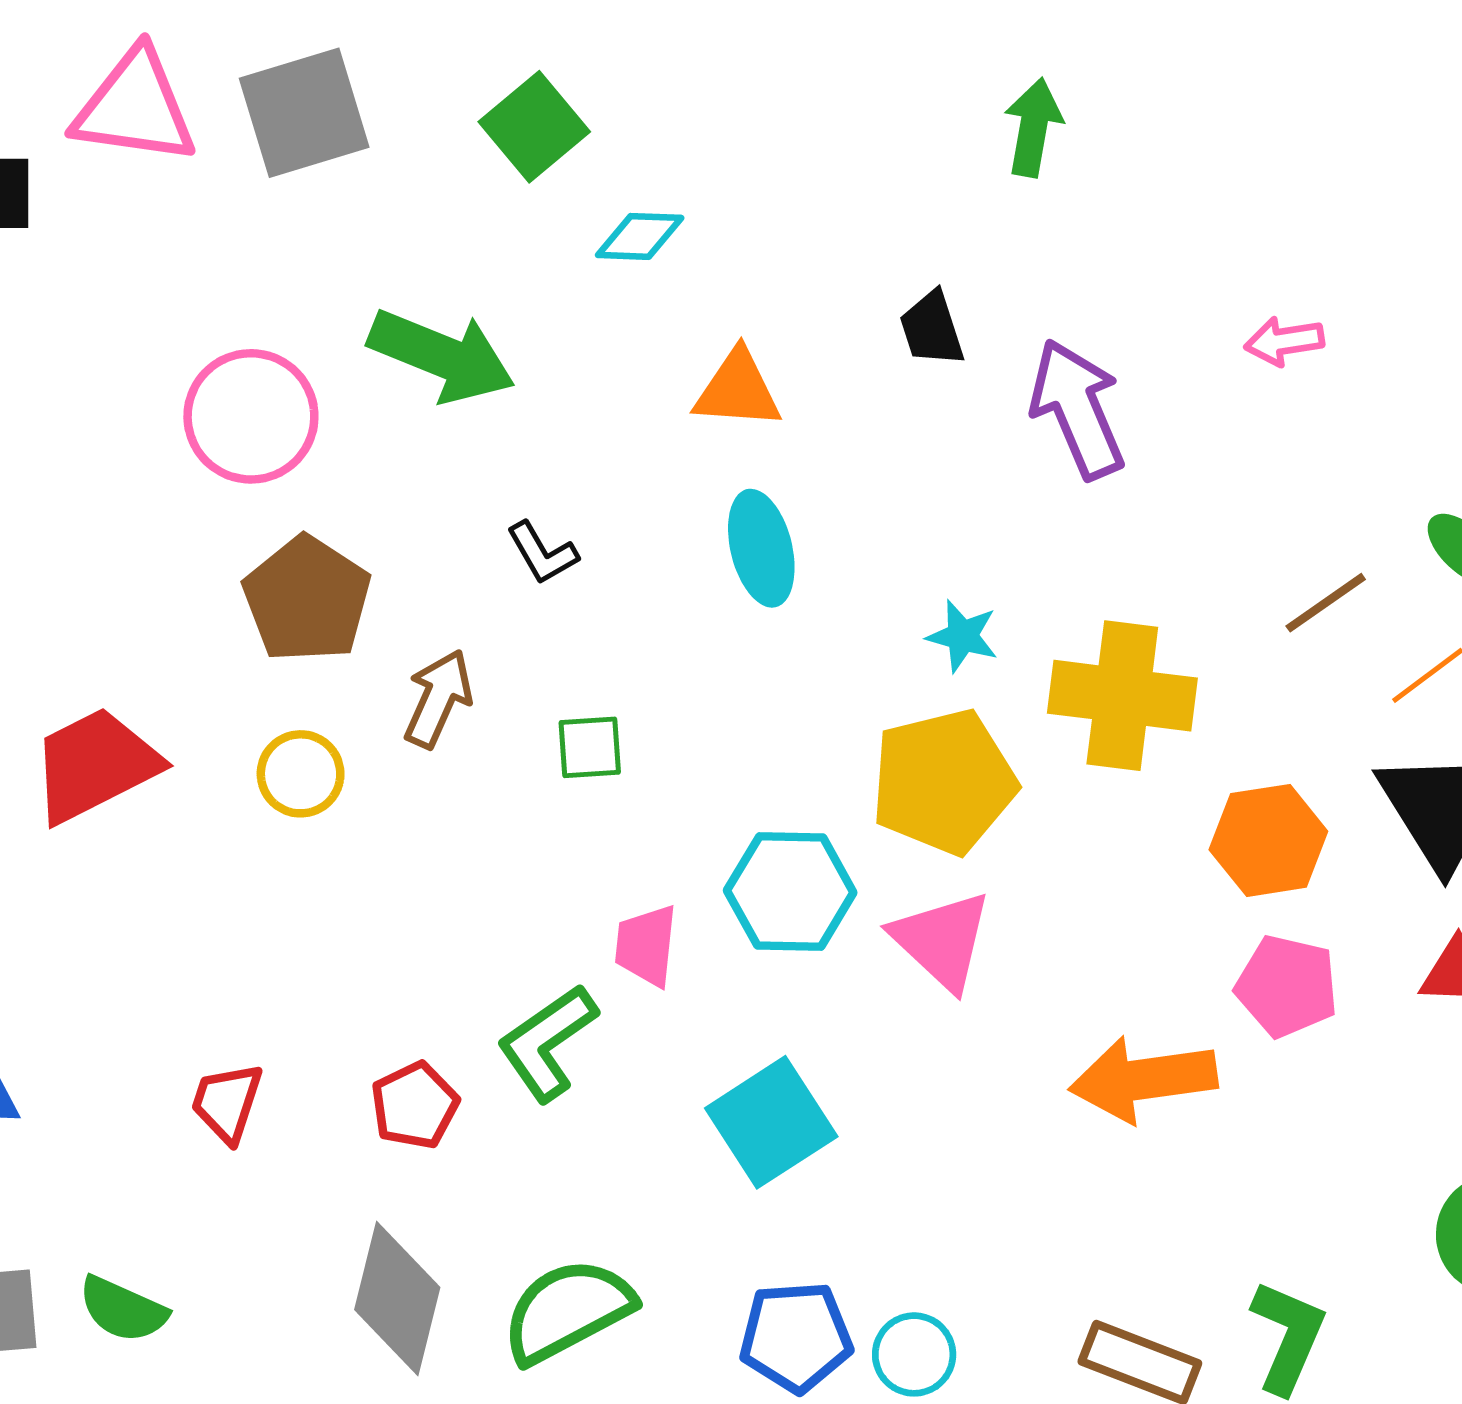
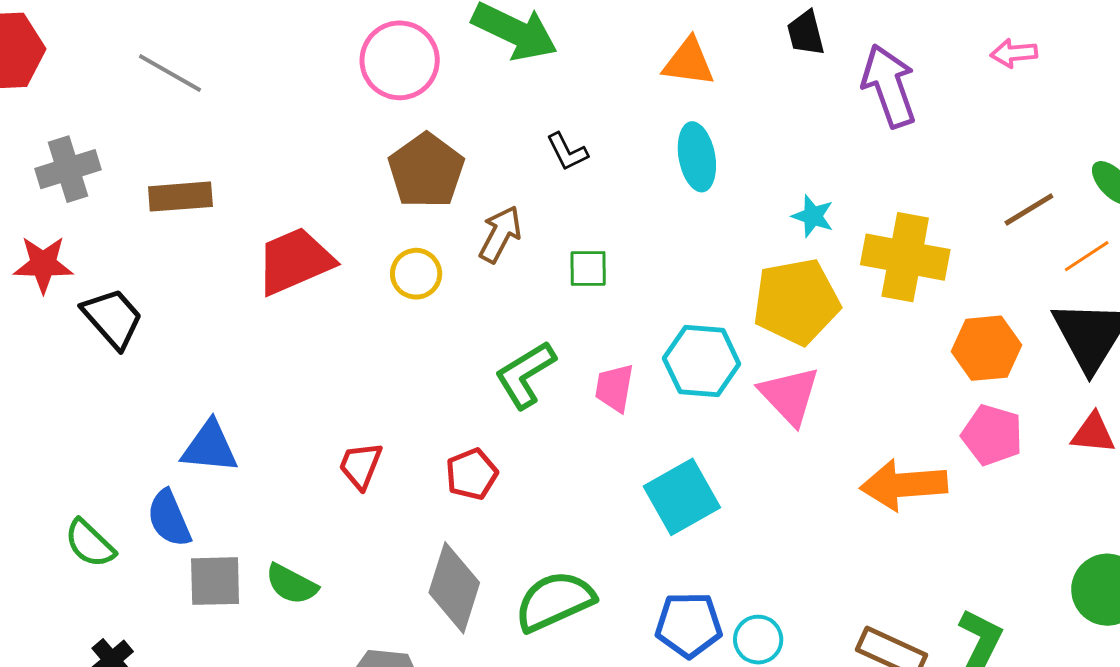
green L-shape: (547, 1043) -> (525, 375), moved

